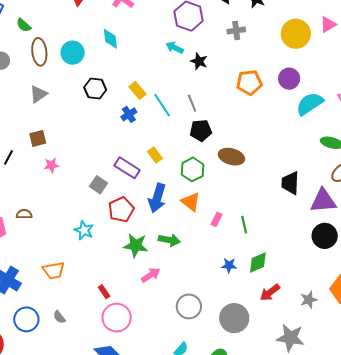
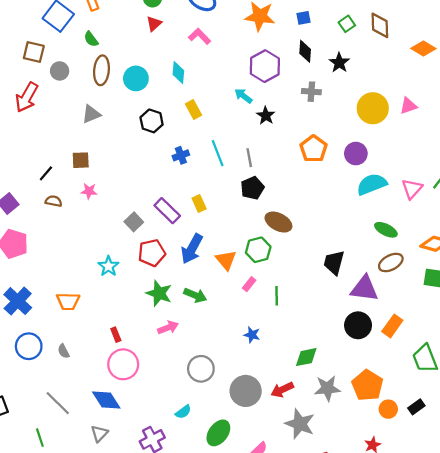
orange pentagon: (249, 82) -> (314, 149), turned 30
yellow rectangle: (138, 90) -> (194, 110), moved
black pentagon: (201, 130) -> (252, 188), turned -30
green hexagon: (193, 169) -> (258, 250), moved
brown semicircle: (24, 214) -> (54, 201), moved
green diamond: (258, 263) -> (306, 357), moved
red arrow: (270, 292) -> (282, 390), moved
gray star: (309, 300) -> (327, 388), size x1.4

